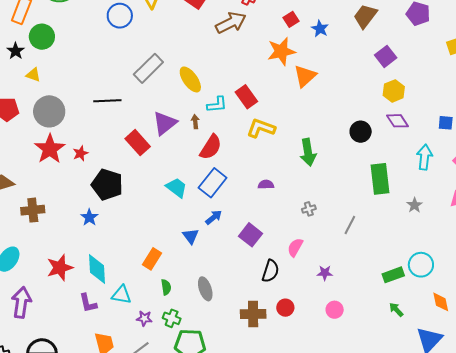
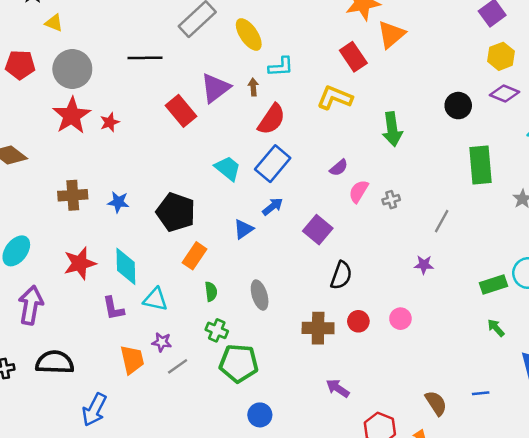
red rectangle: (246, 97) -> (353, 57), moved
purple diamond: (397, 121) -> (504, 93), turned -35
purple semicircle: (266, 184) -> (339, 168), turned 140
black pentagon: (107, 185) -> (176, 212), moved
brown cross: (33, 210) -> (73, 195), moved
blue star: (89, 217) -> (118, 202), turned -30
blue triangle: (191, 236) -> (243, 229), turned 30
pink semicircle: (295, 247) -> (359, 191), moved
purple star: (325, 273) -> (424, 265), moved
pink circle: (335, 310) -> (400, 319), moved
purple star: (144, 318) -> (162, 342), moved

